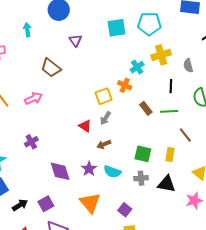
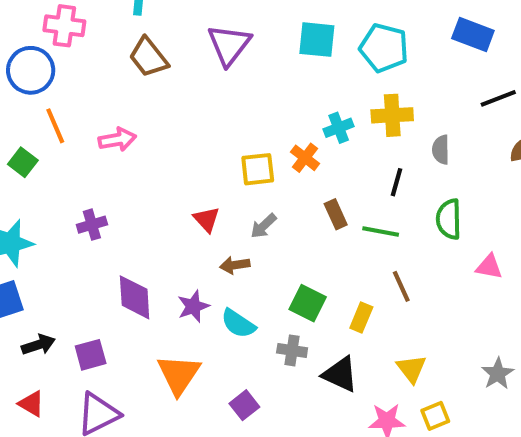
purple triangle: (76, 40) -> (229, 45), size x1.6
brown trapezoid: (51, 68) -> (149, 57), moved
gray arrow: (106, 118) -> (264, 226), moved

